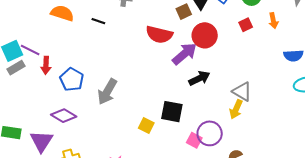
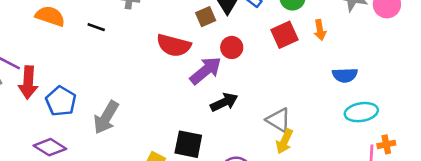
red square: (246, 25) -> (284, 35), size x1.5
red circle: (205, 35) -> (232, 47), size x0.7
red arrow: (46, 65) -> (28, 82), size x1.4
yellow arrow: (236, 109) -> (284, 141), moved

